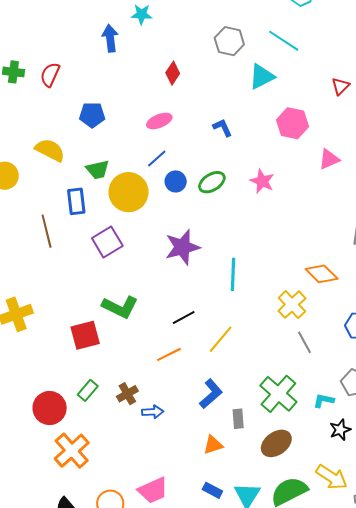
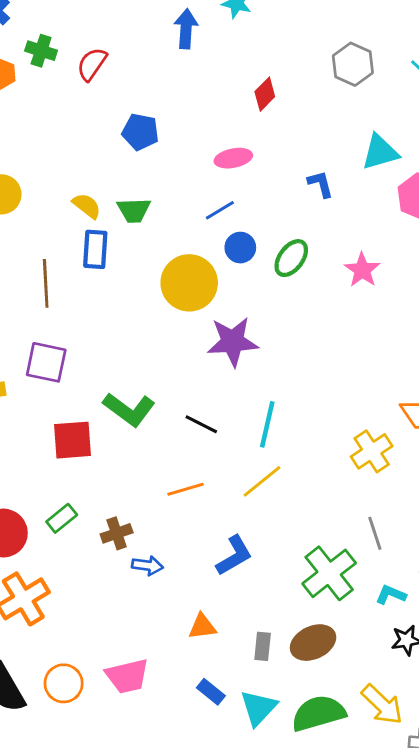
cyan triangle: (262, 77) -> (380, 152), moved
yellow semicircle: (50, 150) -> (87, 206), moved, size x0.7
green ellipse: (212, 182) -> (291, 258), turned -32
yellow circle: (129, 192) -> (189, 283), moved
purple square: (107, 242) -> (46, 362), moved, turned 32
cyan line: (233, 274) -> (267, 424), moved
black line: (184, 317) -> (201, 424), moved, turned 45
gray line: (305, 342) -> (375, 533), moved
gray rectangle: (238, 419) -> (263, 646), moved
orange triangle: (213, 445) -> (202, 627), moved

